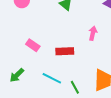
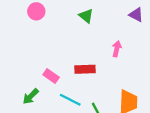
pink rectangle: (33, 45) -> (51, 76), moved

